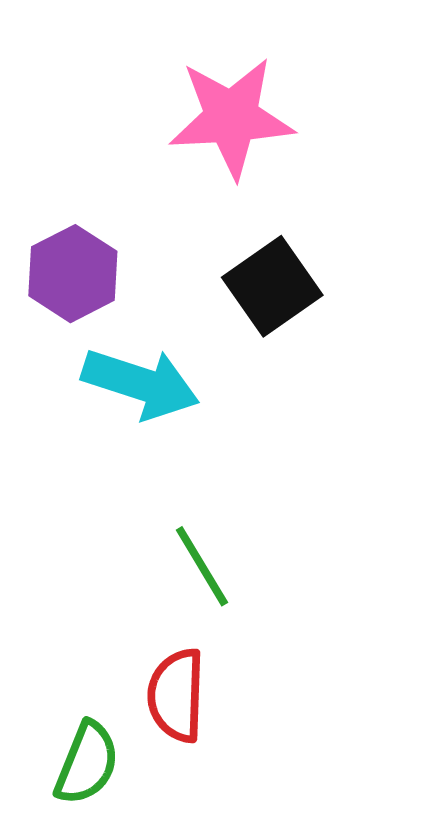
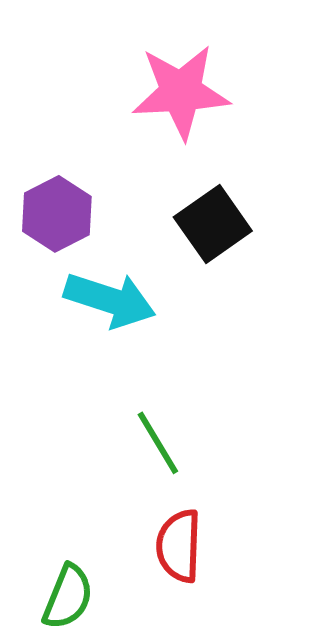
red semicircle: (176, 695) -> (179, 546), moved

